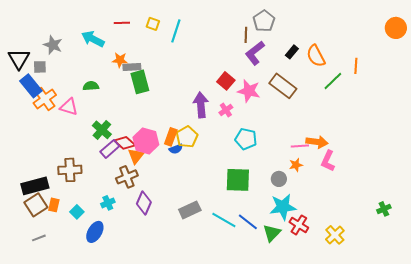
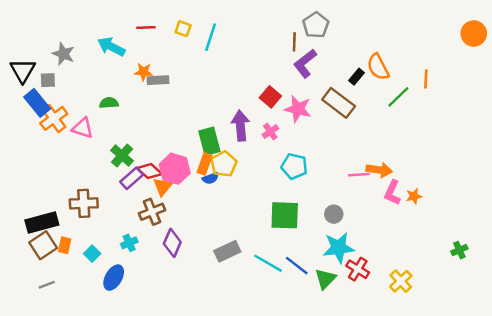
black rectangle: (292, 52) -> (357, 77), moved
green rectangle: (140, 82) -> (209, 141), moved
orange star: (296, 165) -> (414, 196), moved

